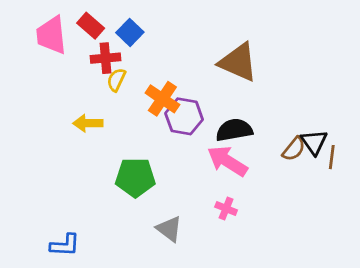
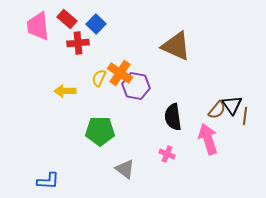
yellow semicircle: (116, 80) -> (99, 78), moved
black semicircle: (234, 130) -> (173, 117), moved, turned -88
pink arrow: (227, 161) -> (208, 139), moved, turned 40

